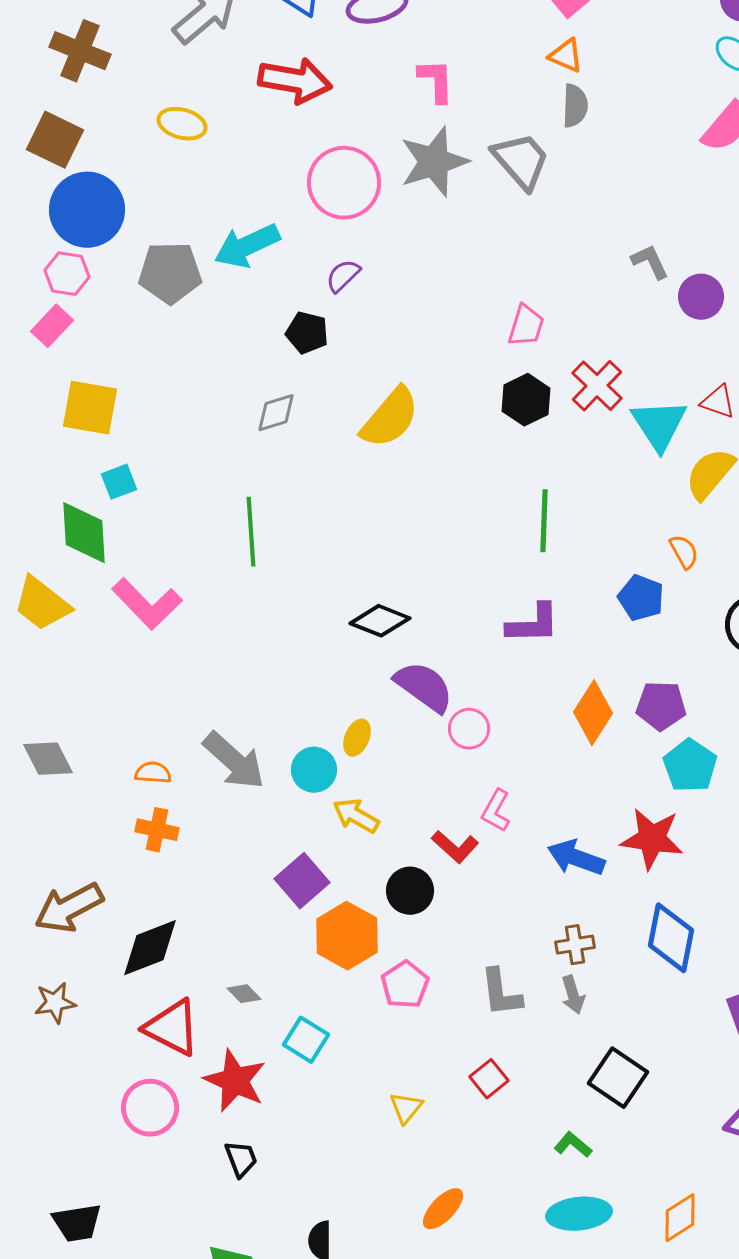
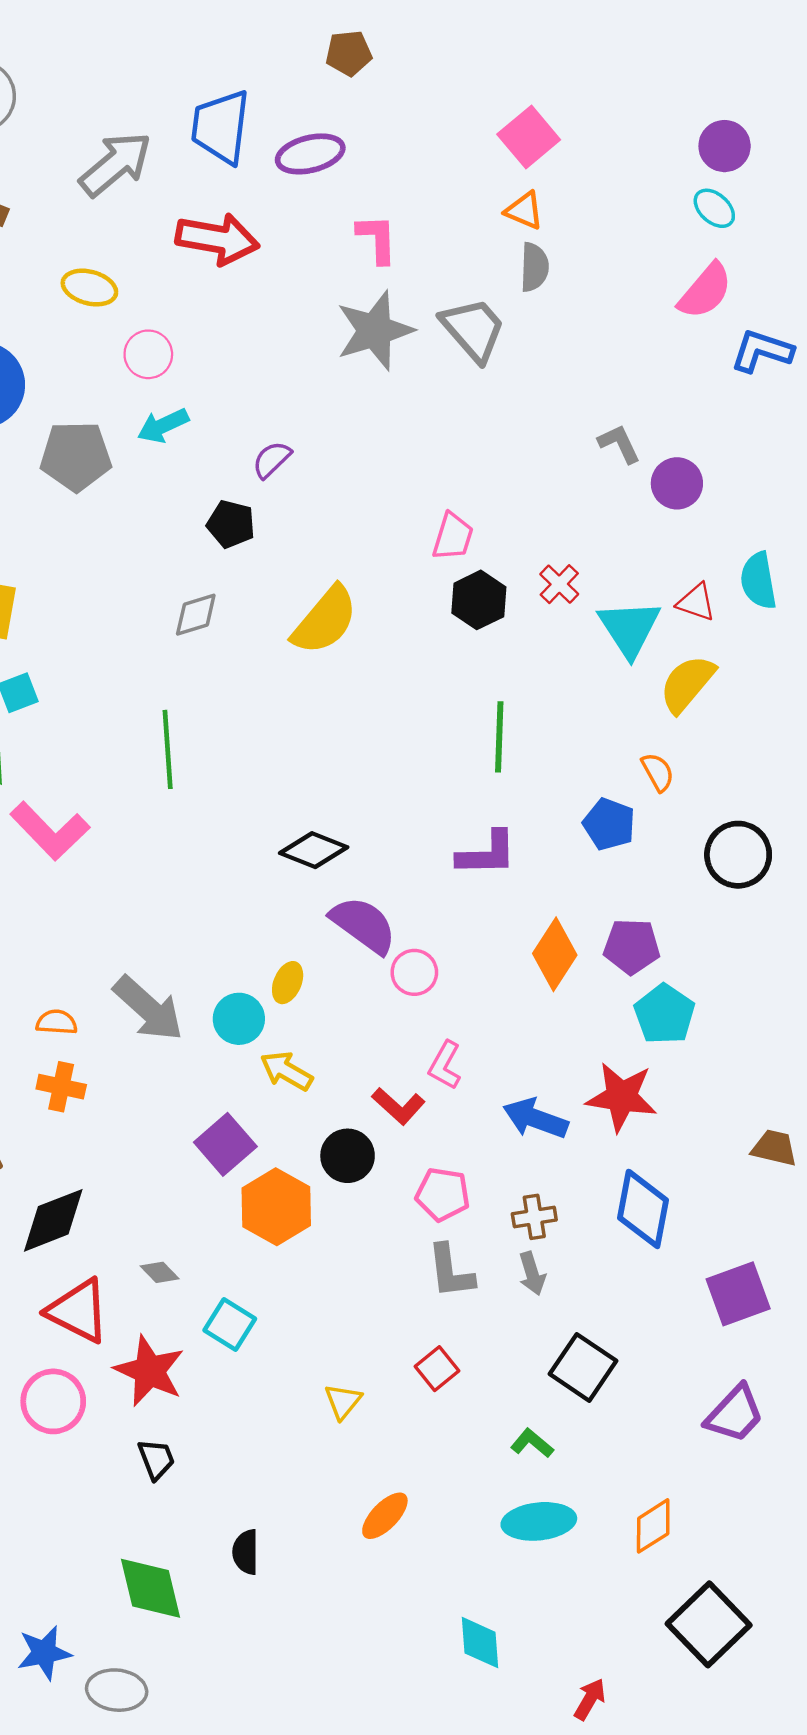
pink circle: (344, 183) -> (148, 354), moved, size x0.6
cyan arrow: (247, 246) -> (163, 426), size x0.7
pink trapezoid: (526, 326) -> (453, 537), moved
red cross: (597, 386) -> (559, 584), size x0.7
pink pentagon: (405, 985) -> (443, 1194), moved, turned -30

